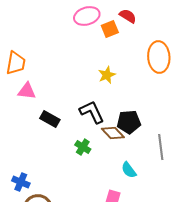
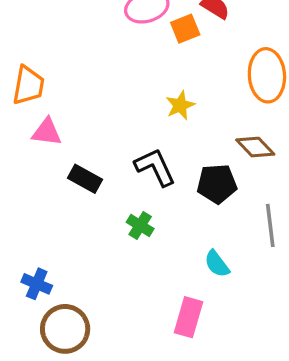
brown diamond: (113, 133) -> (255, 147), moved

